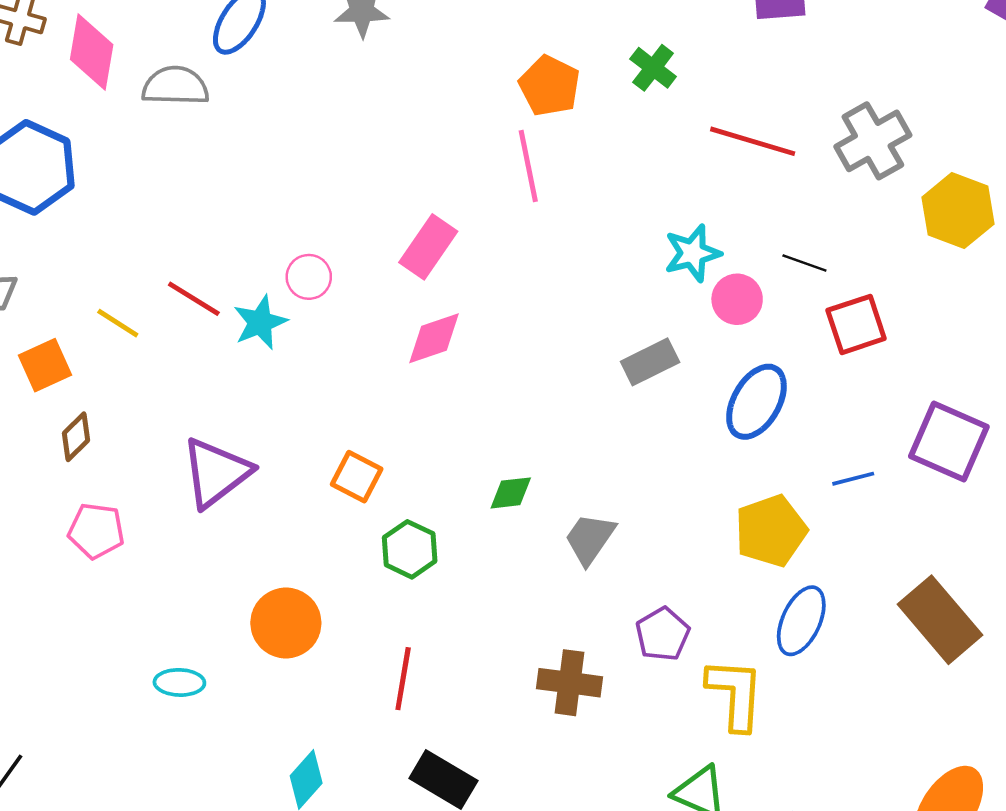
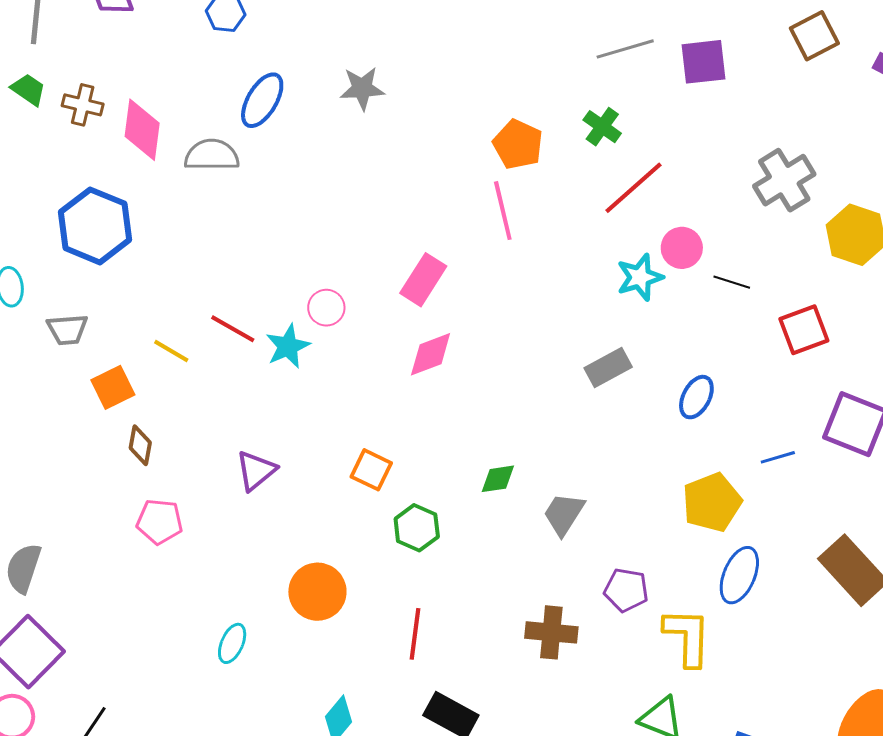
red line: (753, 141) -> (633, 188), moved, turned -56
pink circle: (737, 299) -> (682, 248), moved
red square: (856, 324) -> (804, 330), moved
blue ellipse: (756, 402) -> (696, 397), size x0.7
brown diamond: (76, 437) -> (140, 445), turned -33
purple triangle: (216, 473) -> (256, 471), size x0.7
purple pentagon: (663, 634) -> (626, 590), turned -30
cyan ellipse: (179, 682) -> (232, 643), turned -66

